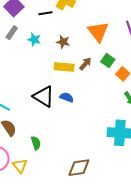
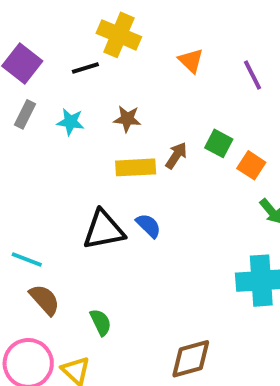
orange triangle: (98, 32) -> (191, 61), moved, size x0.6
black triangle: (44, 96) -> (104, 230), turned -35
blue semicircle: (67, 97) -> (149, 226), turned 32

